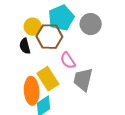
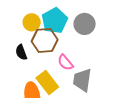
yellow circle: (33, 27) -> (32, 22), moved

